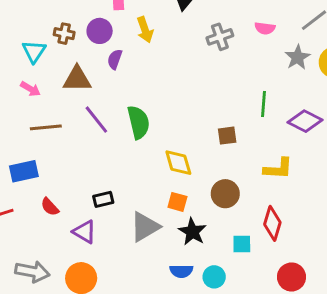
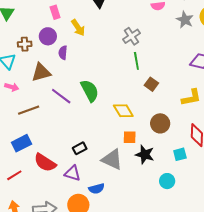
gray cross: (220, 37) -> (131, 36), moved
green line: (263, 104) -> (136, 61), moved
brown square: (227, 136) -> (151, 84), turned -32
red semicircle: (50, 207) -> (45, 163), size x1.6
gray triangle: (145, 227) -> (112, 159), turned -50
blue semicircle: (181, 271) -> (96, 189), moved

